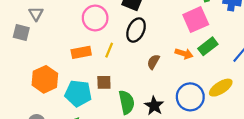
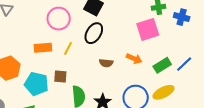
green rectangle: (208, 46) -> (162, 65), moved
brown semicircle: (153, 62) -> (106, 63), turned -120

